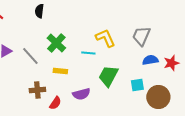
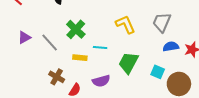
cyan line: (88, 53) -> (100, 48), moved
cyan square: (137, 85) -> (158, 72), turned 32
brown cross: (37, 90) -> (57, 77), turned 35

